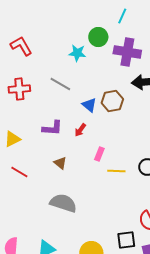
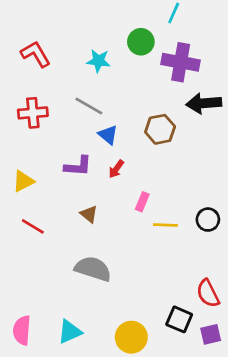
cyan star: (77, 53) -> (98, 61), moved
blue triangle: (89, 105) -> (108, 135), moved
black square: (126, 240) -> (179, 319), turned 30

